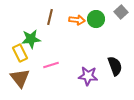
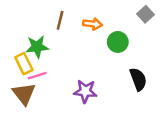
green circle: (96, 19) -> (118, 42), moved
pink line: (51, 65) -> (37, 76), moved
purple star: (88, 76) -> (85, 91), moved

